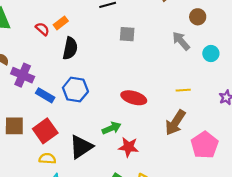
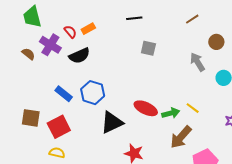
black semicircle: (70, 48) -> (79, 56), moved, turned 45
purple cross: (23, 75) -> (50, 45), moved
yellow line: (183, 90) -> (193, 108), turned 32
green arrow: (112, 128) -> (171, 113), moved
black triangle: (81, 147) -> (112, 122), moved

